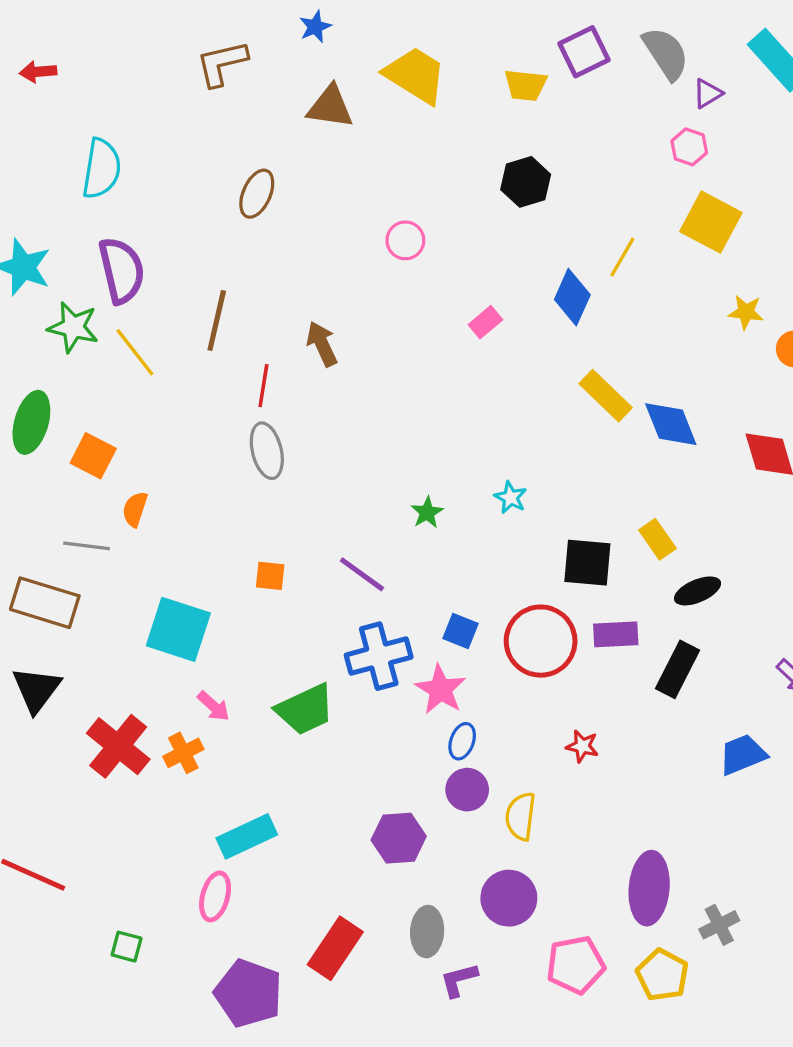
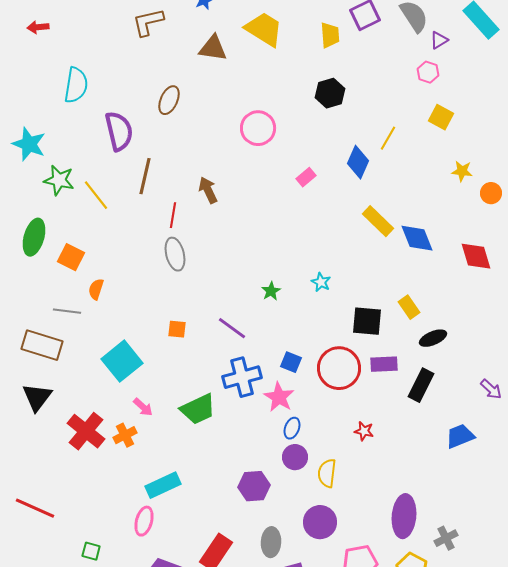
yellow trapezoid: (526, 85) -> (330, 35), turned -100
yellow square: (711, 222) -> (441, 117), size x0.7
pink circle: (405, 240) -> (258, 128), size x1.5
purple semicircle: (122, 270) -> (119, 131), moved
cyan square: (178, 629) -> (122, 361), turned 33

